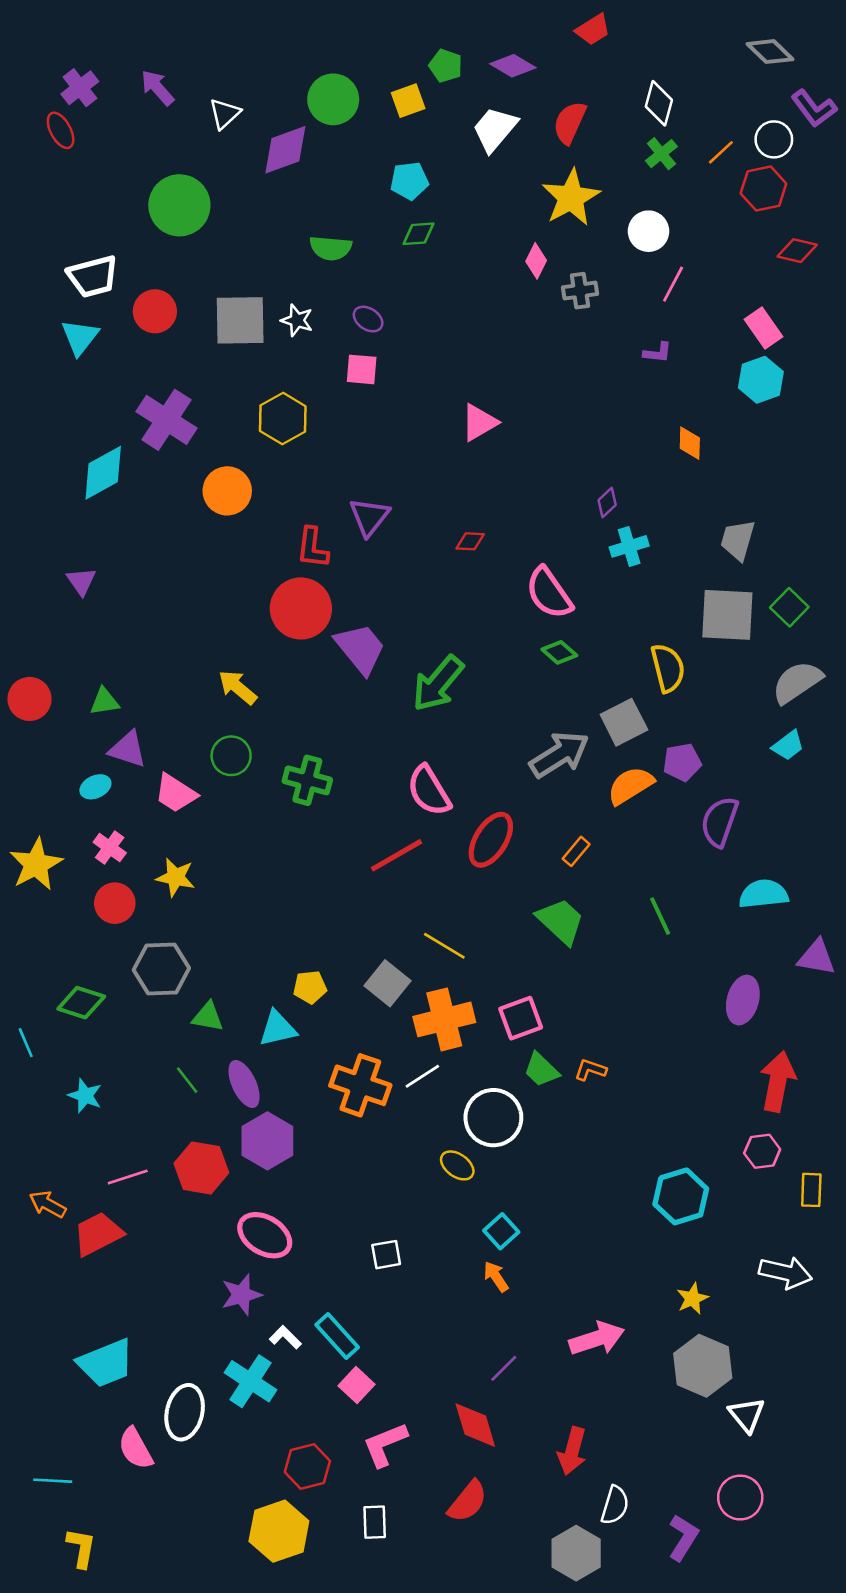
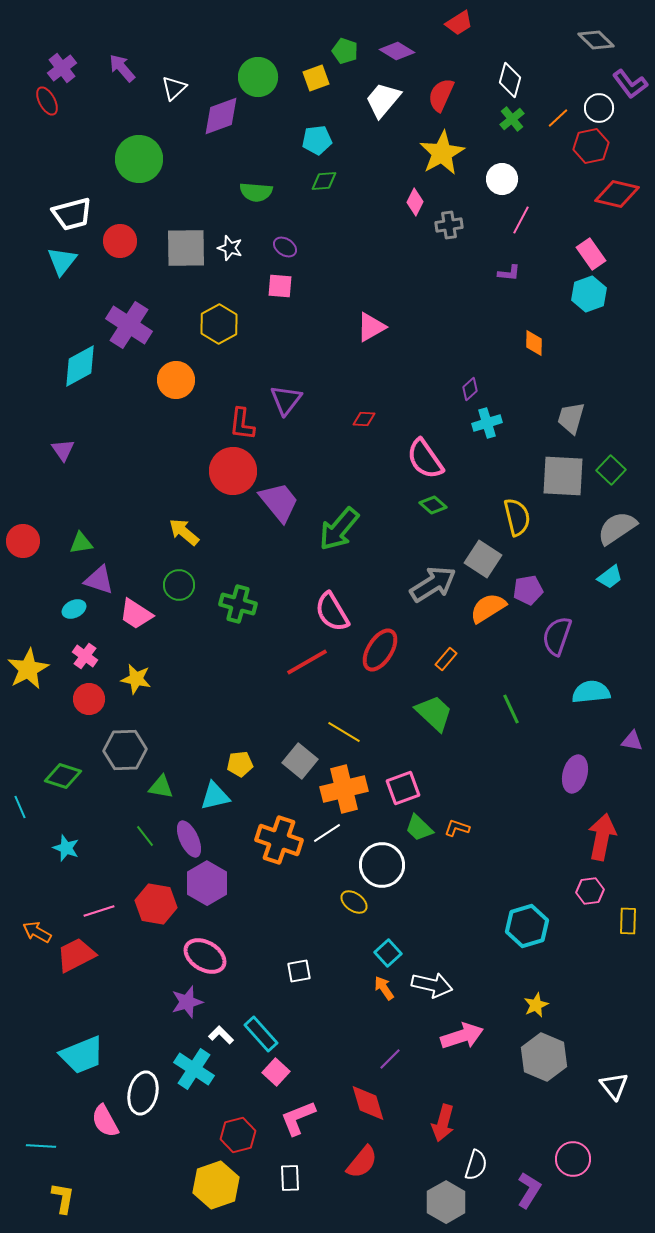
red diamond: (797, 251) -> (617, 194), size x1.4
gray square: (624, 722) -> (483, 559), turned -30
purple triangle: (816, 957) -> (632, 741), size x0.7
white arrow: (785, 1273) -> (432, 985), moved
white triangle: (747, 1415) -> (614, 1086), moved

